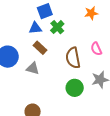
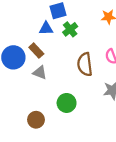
brown rectangle: (40, 48) -> (36, 51), moved
green circle: (75, 88) -> (67, 103), moved

